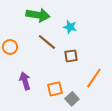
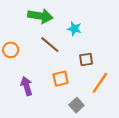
brown square: (71, 56) -> (86, 59), moved
orange square: (55, 89) -> (61, 79), moved

